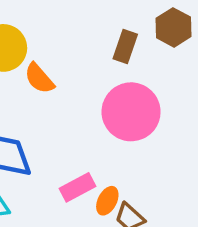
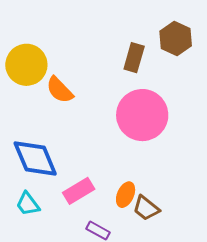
pink rectangle: (77, 187) -> (79, 191), moved

